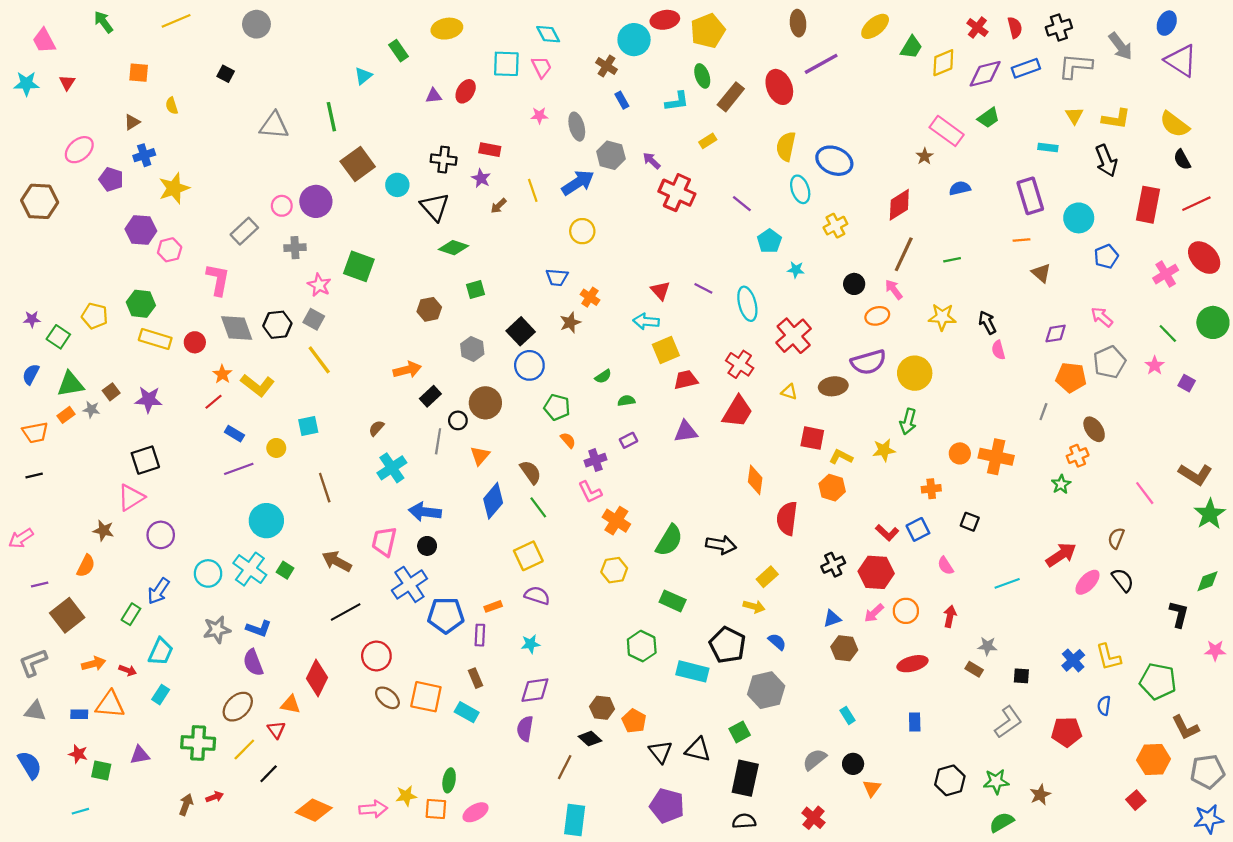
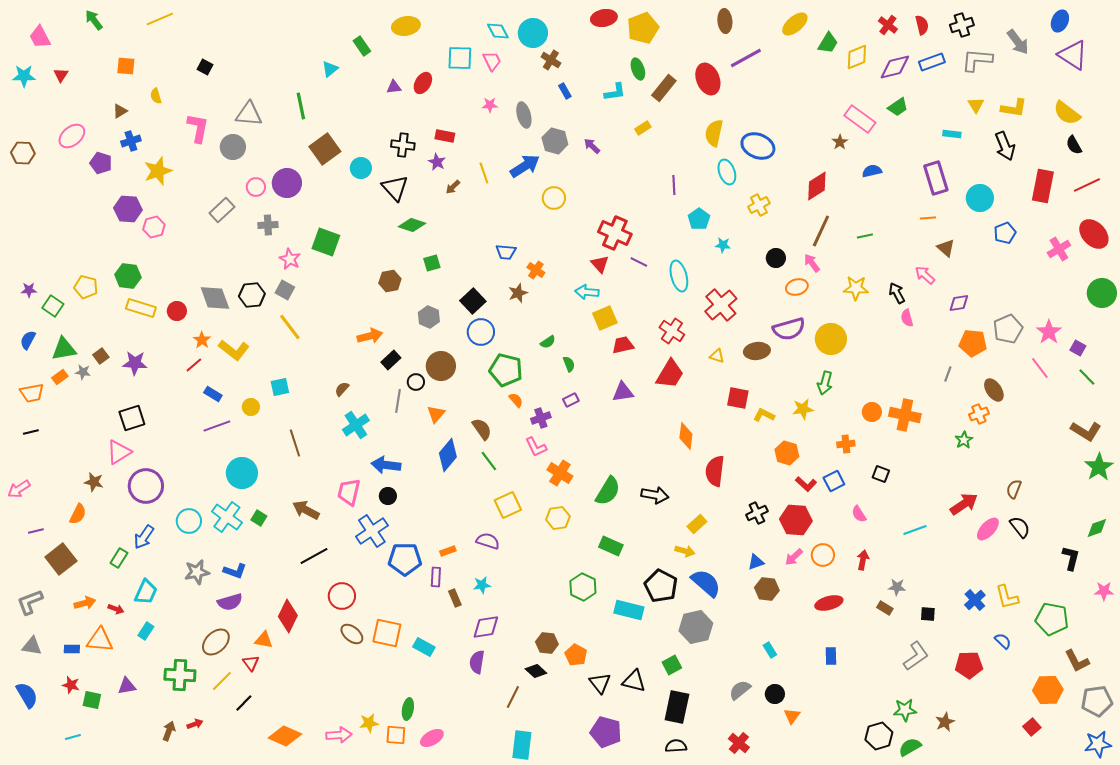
gray circle: (256, 24) -> (233, 147), moved
cyan circle: (634, 40) -> (533, 33), moved
red cross: (677, 193) -> (615, 233), moved
brown hexagon: (40, 201) -> (23, 153), moved, size x0.7
purple line: (742, 204) -> (674, 185), turned 48
yellow circle: (582, 231) -> (554, 198), moved
pink L-shape: (218, 280) -> (198, 128), moved
pink arrow: (1102, 317) -> (925, 275), moved
green line: (1168, 333) -> (1087, 377), moved
pink star: (1155, 365) -> (1049, 332), size x1.4
green semicircle: (626, 401) -> (569, 364), turned 77
green pentagon: (557, 407) -> (506, 370), size x1.4
orange hexagon: (832, 488) -> (787, 453), moved
pink line: (1145, 493) -> (1040, 368), moved
purple circle: (161, 535) -> (146, 486), size x1.4
yellow square: (528, 556) -> (508, 505), moved
blue semicircle: (777, 642) -> (706, 583), size x1.8
purple semicircle: (253, 663) -> (230, 602), turned -85
brown rectangle: (476, 678) -> (455, 598), moved
blue semicircle: (1104, 706) -> (1003, 641), turned 126
black hexagon: (950, 780) -> (879, 736), moved

